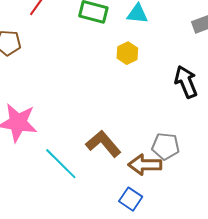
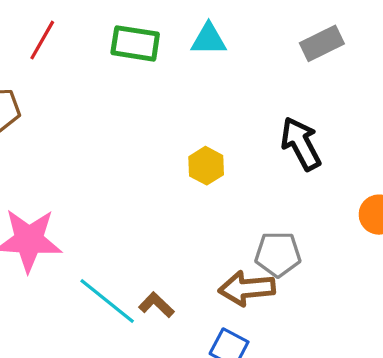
yellow hexagon: (127, 53) -> (206, 166), moved
brown L-shape: (103, 144) -> (156, 305), moved, size x0.6

